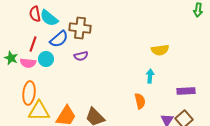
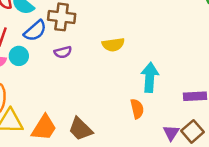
yellow semicircle: (160, 50) -> (113, 45), moved
cyan arrow: (150, 76) -> (150, 77), size x1.6

